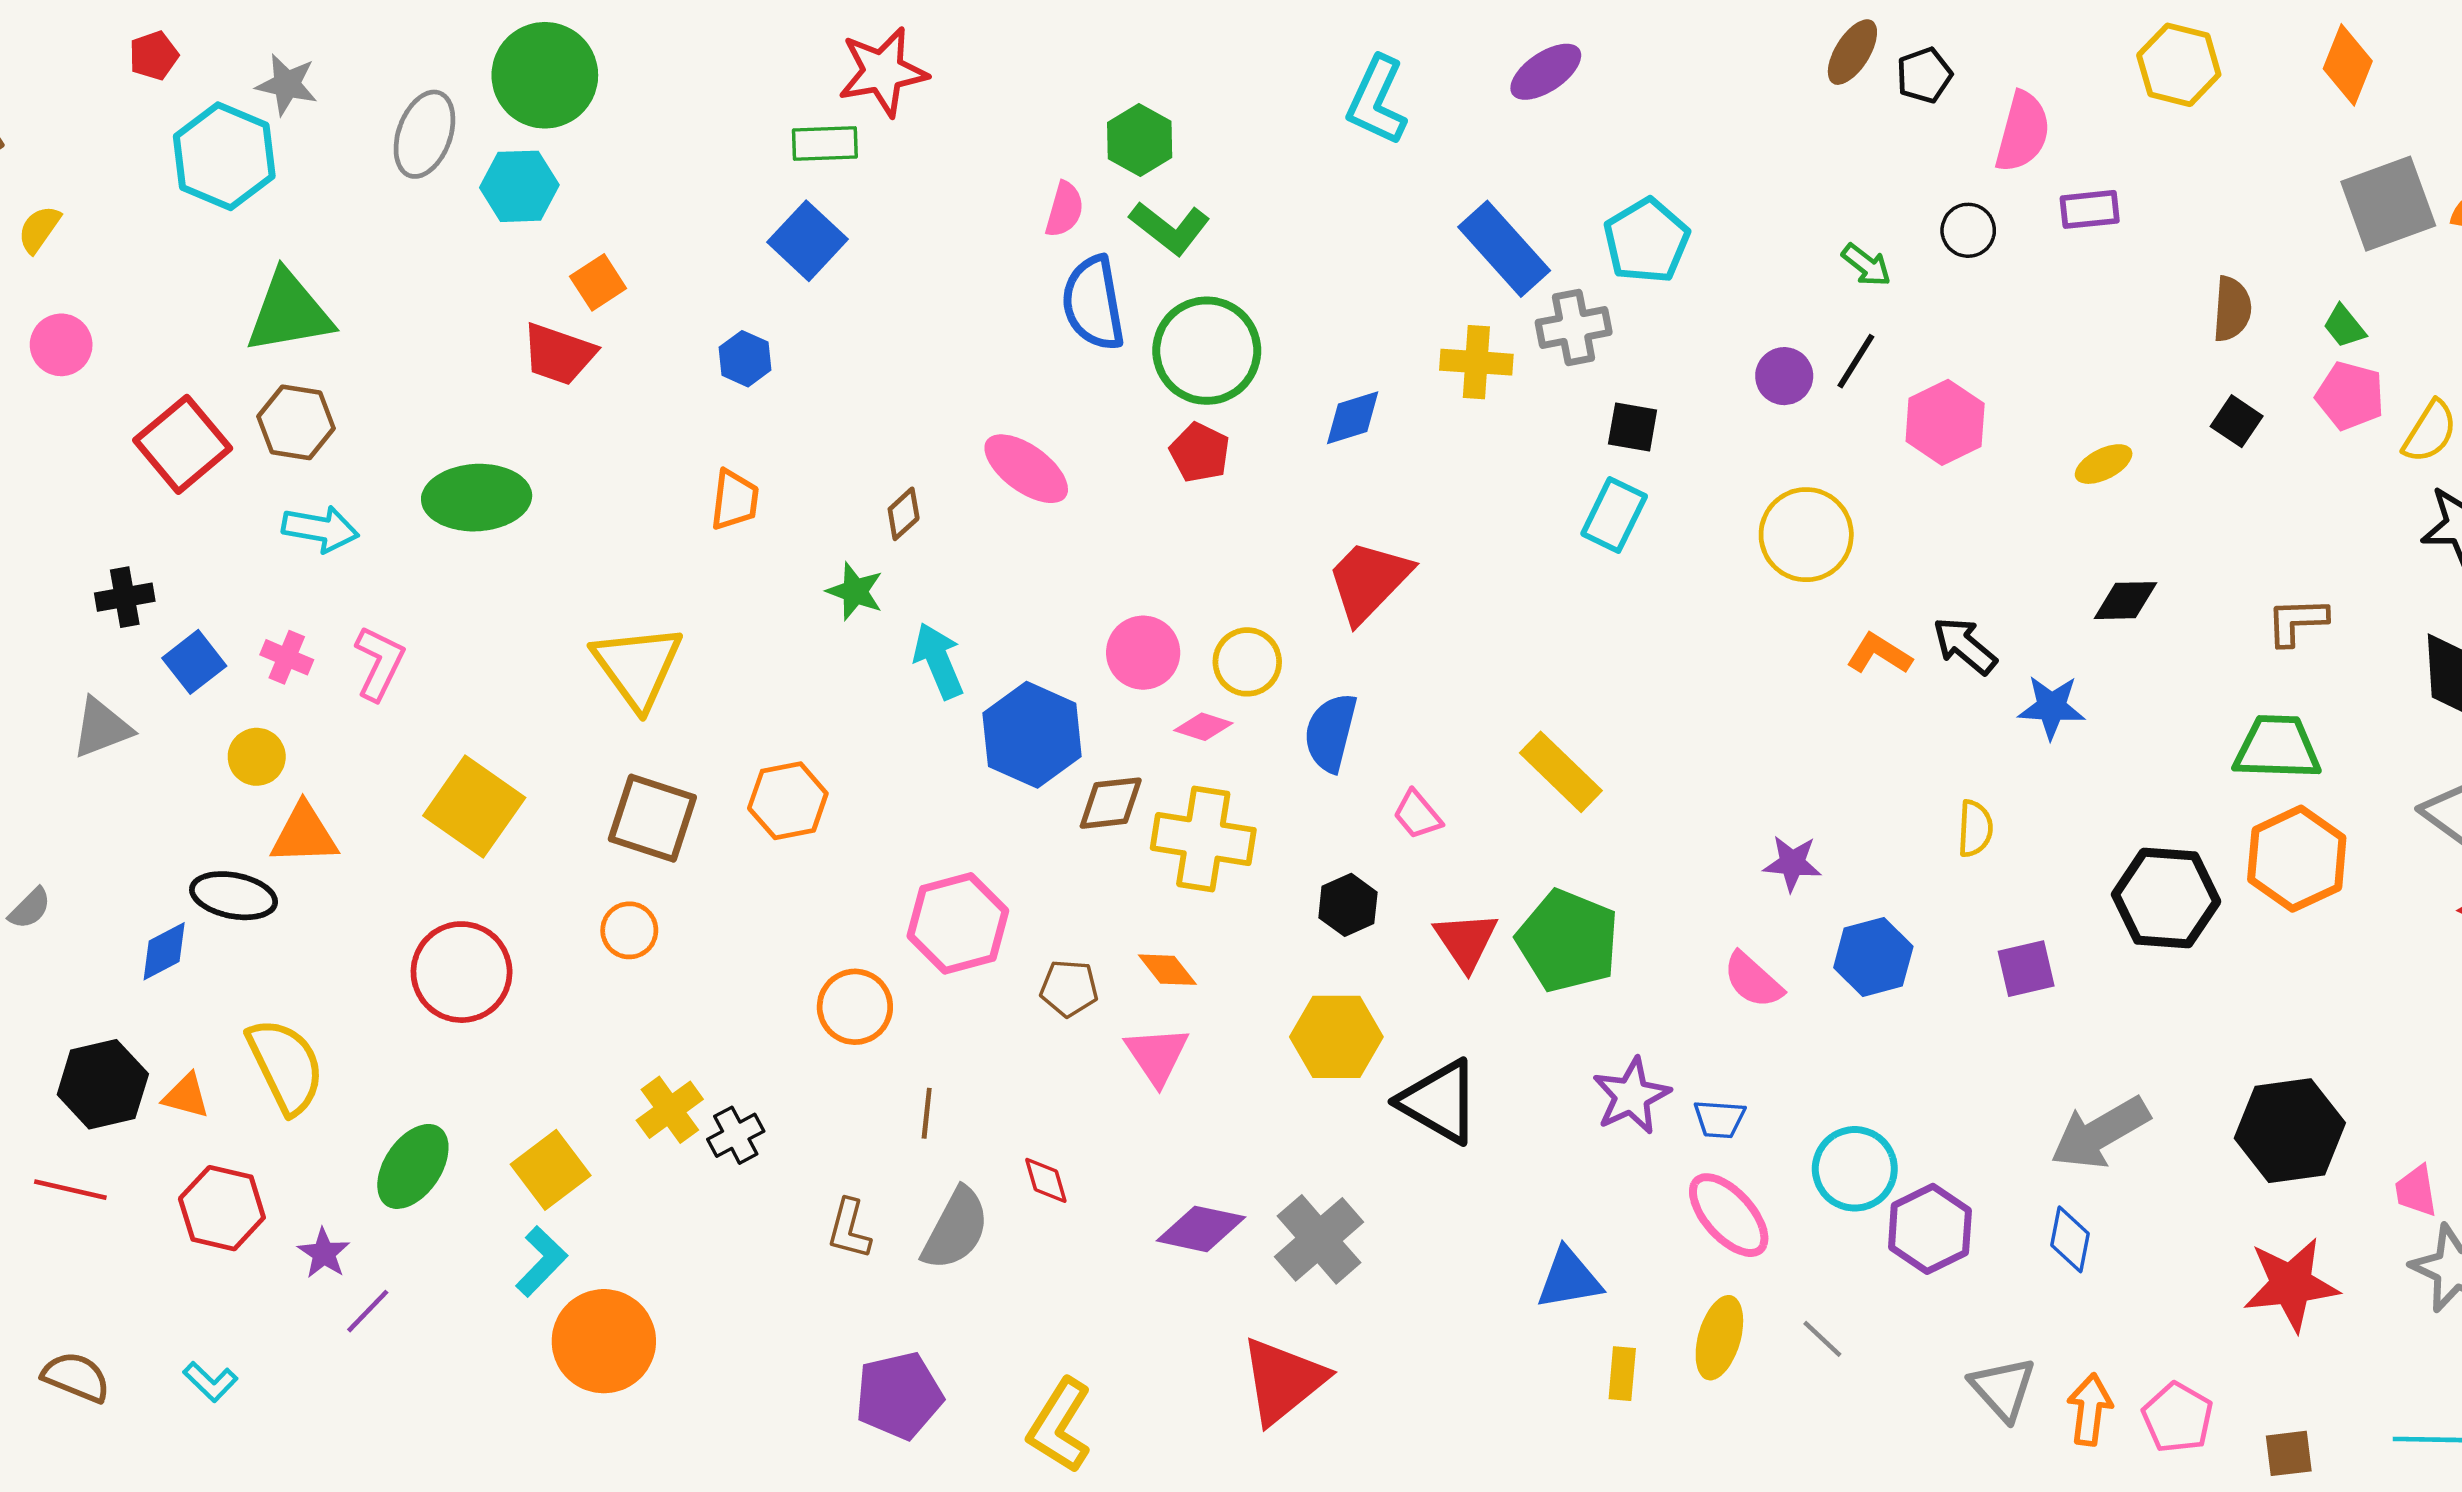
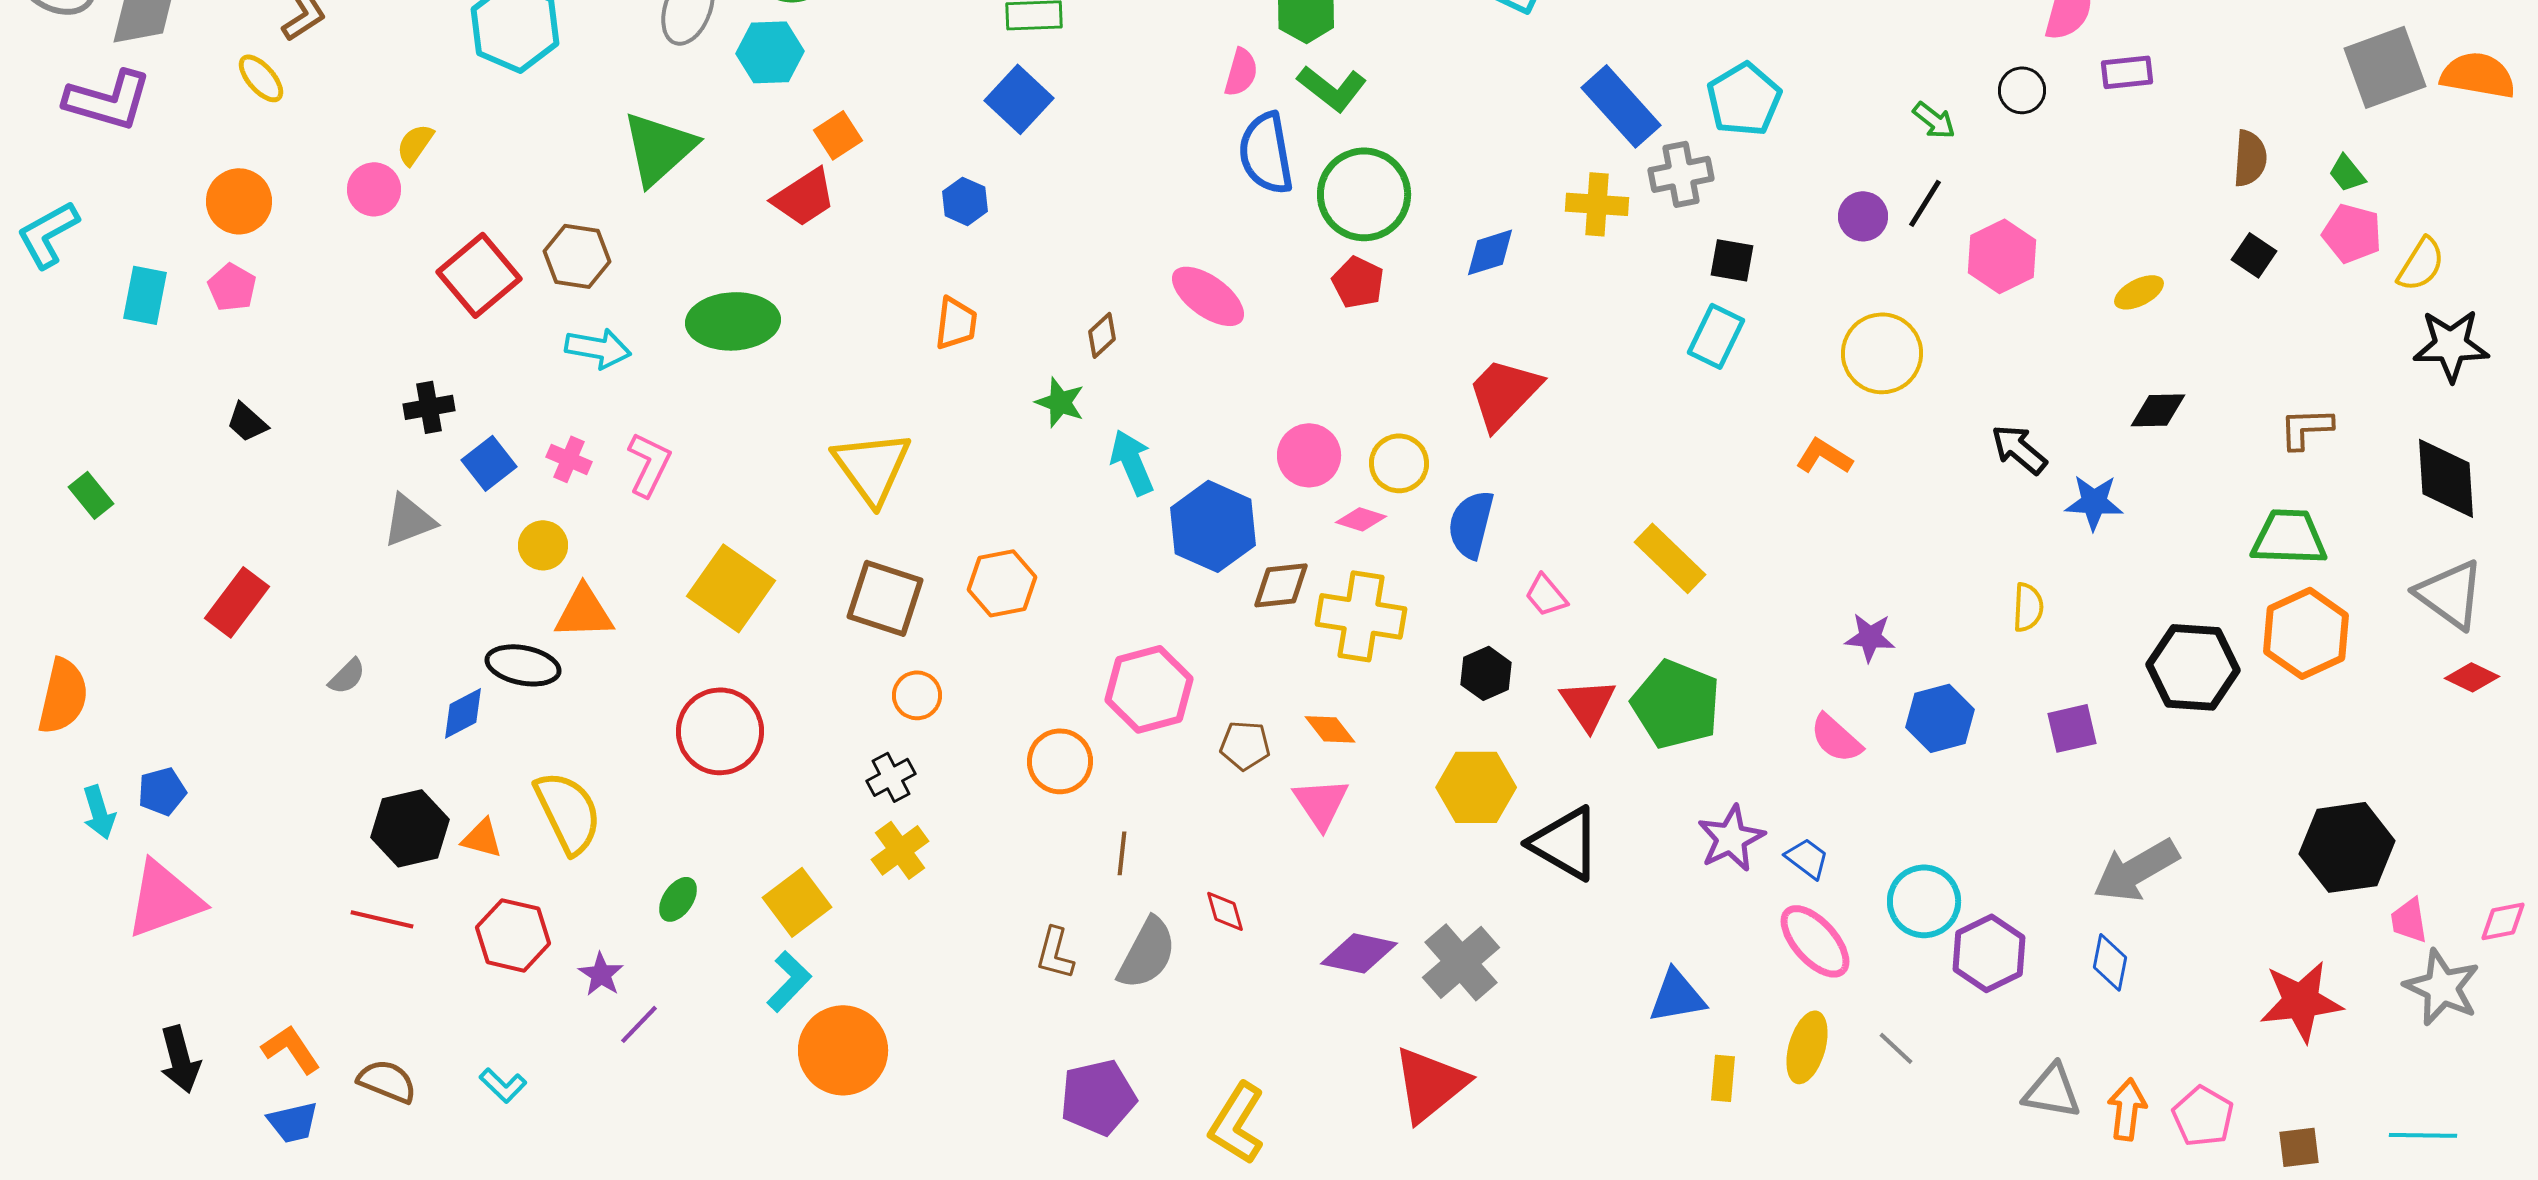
yellow semicircle: (39, 229) -> (415, 144), moved
green triangle: (289, 312) -> (659, 148), moved, turned -32
red trapezoid: (559, 354) -> (804, 197), turned -52
orange L-shape: (1879, 654) -> (1824, 456), moved
orange circle: (629, 930) -> (917, 695), moved
blue trapezoid: (1719, 1119) -> (1807, 858), turned -147
black hexagon: (2290, 1131) -> (2347, 847), moved
black cross: (736, 1135) -> (891, 777), moved
green ellipse: (413, 1166) -> (678, 899), size x0.6
gray triangle: (2003, 1389) -> (2052, 1091), turned -38

